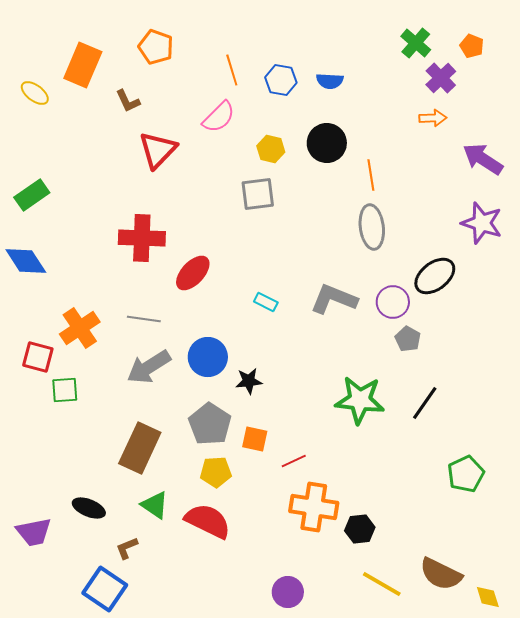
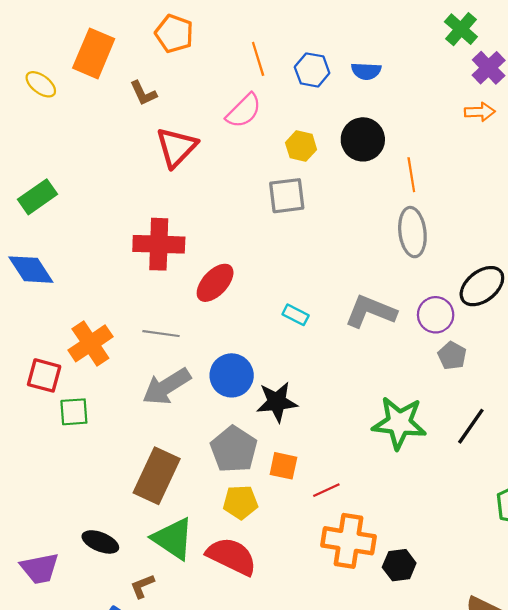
black star: (249, 381) -> (277, 402), size x1.4
green triangle: (155, 505) -> (173, 539), size x1.4

